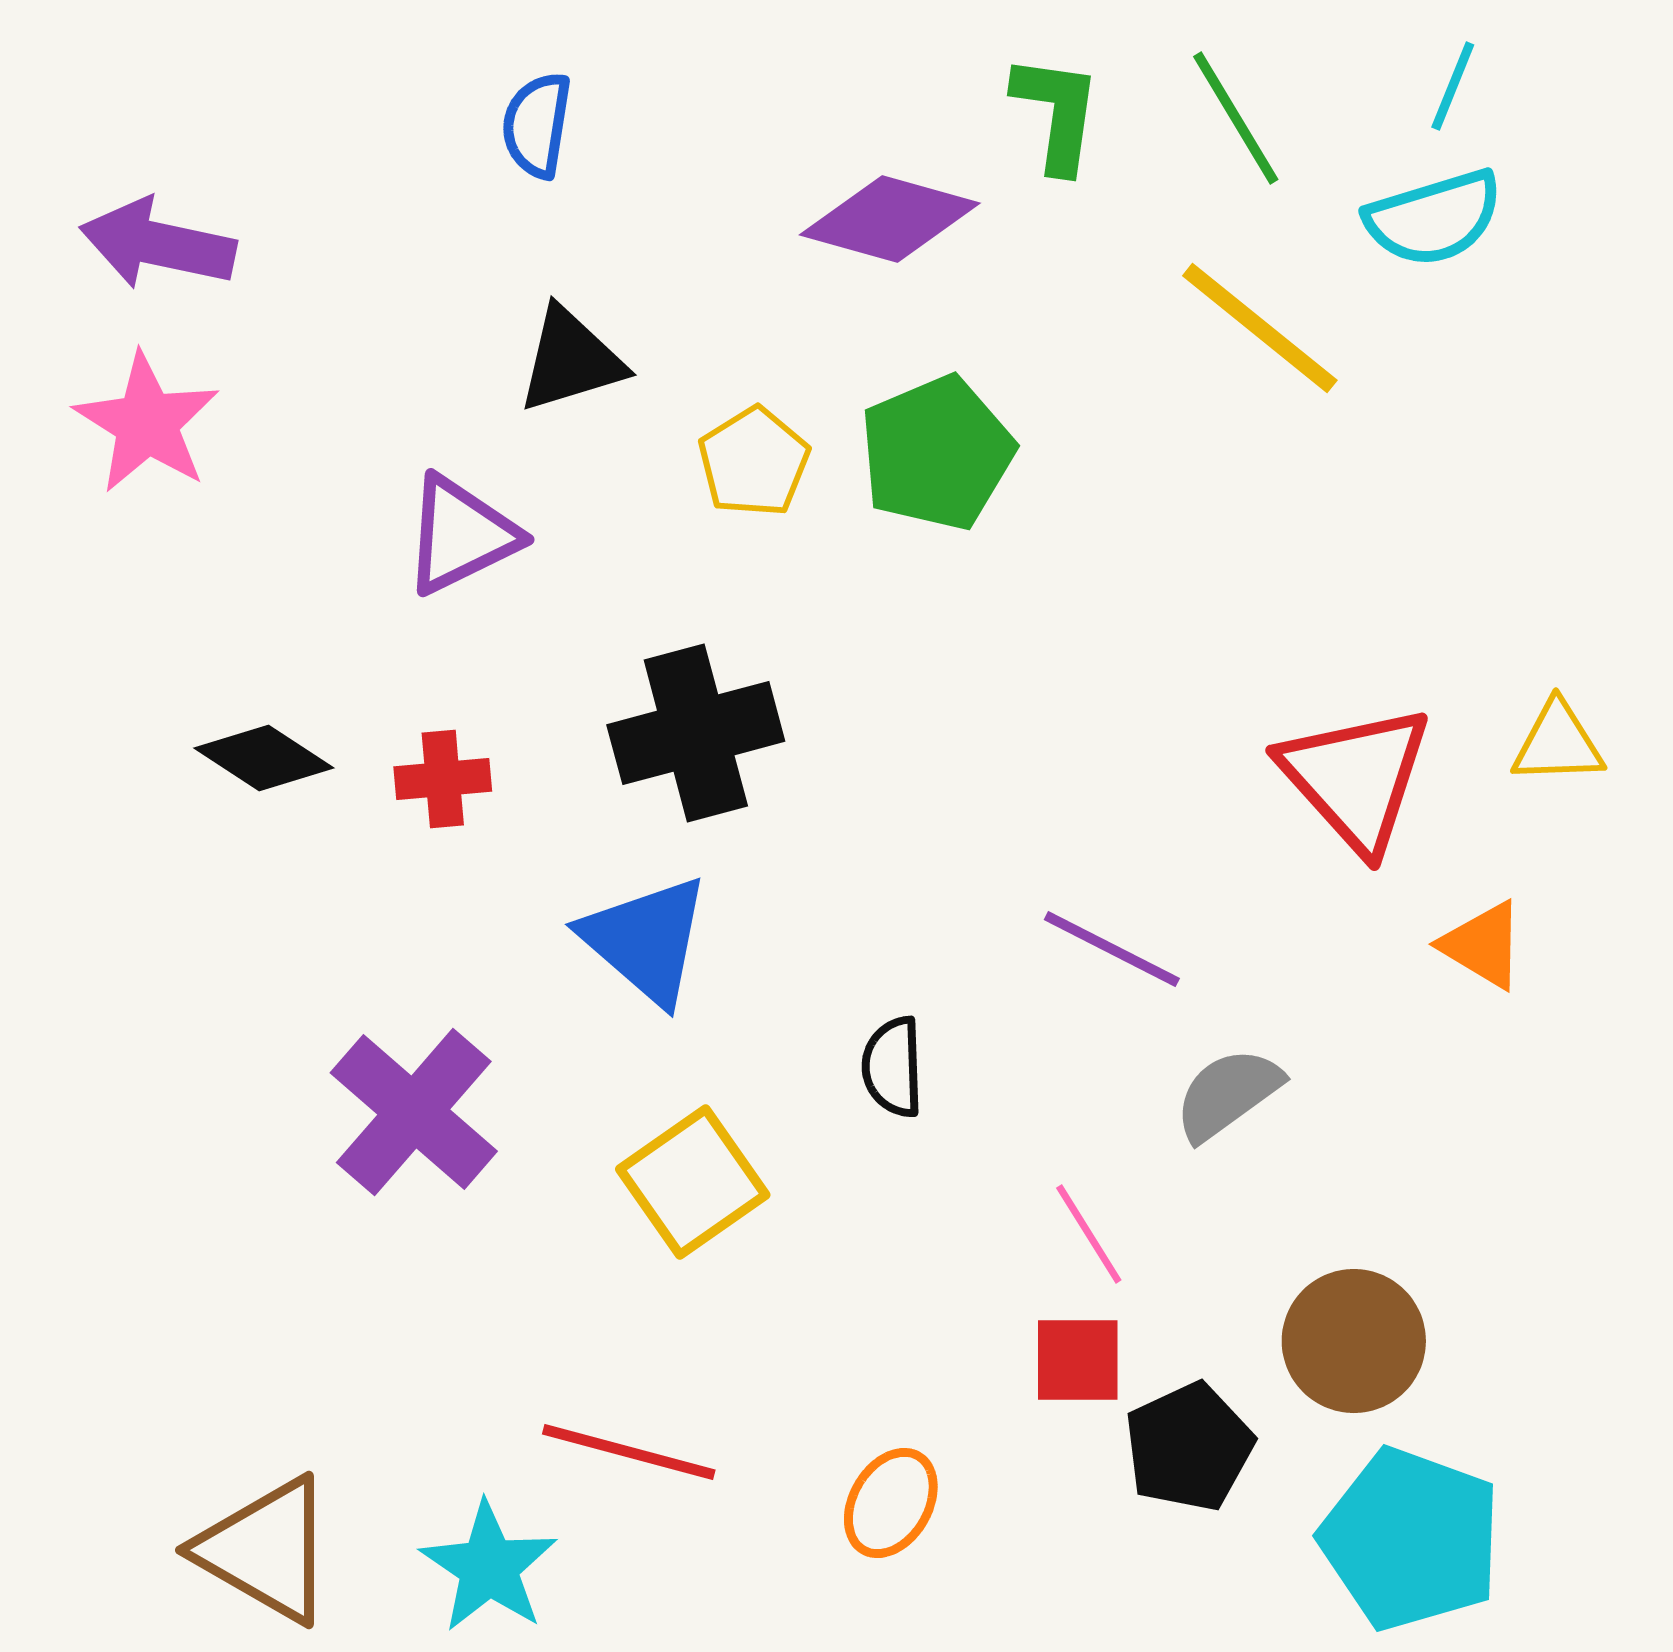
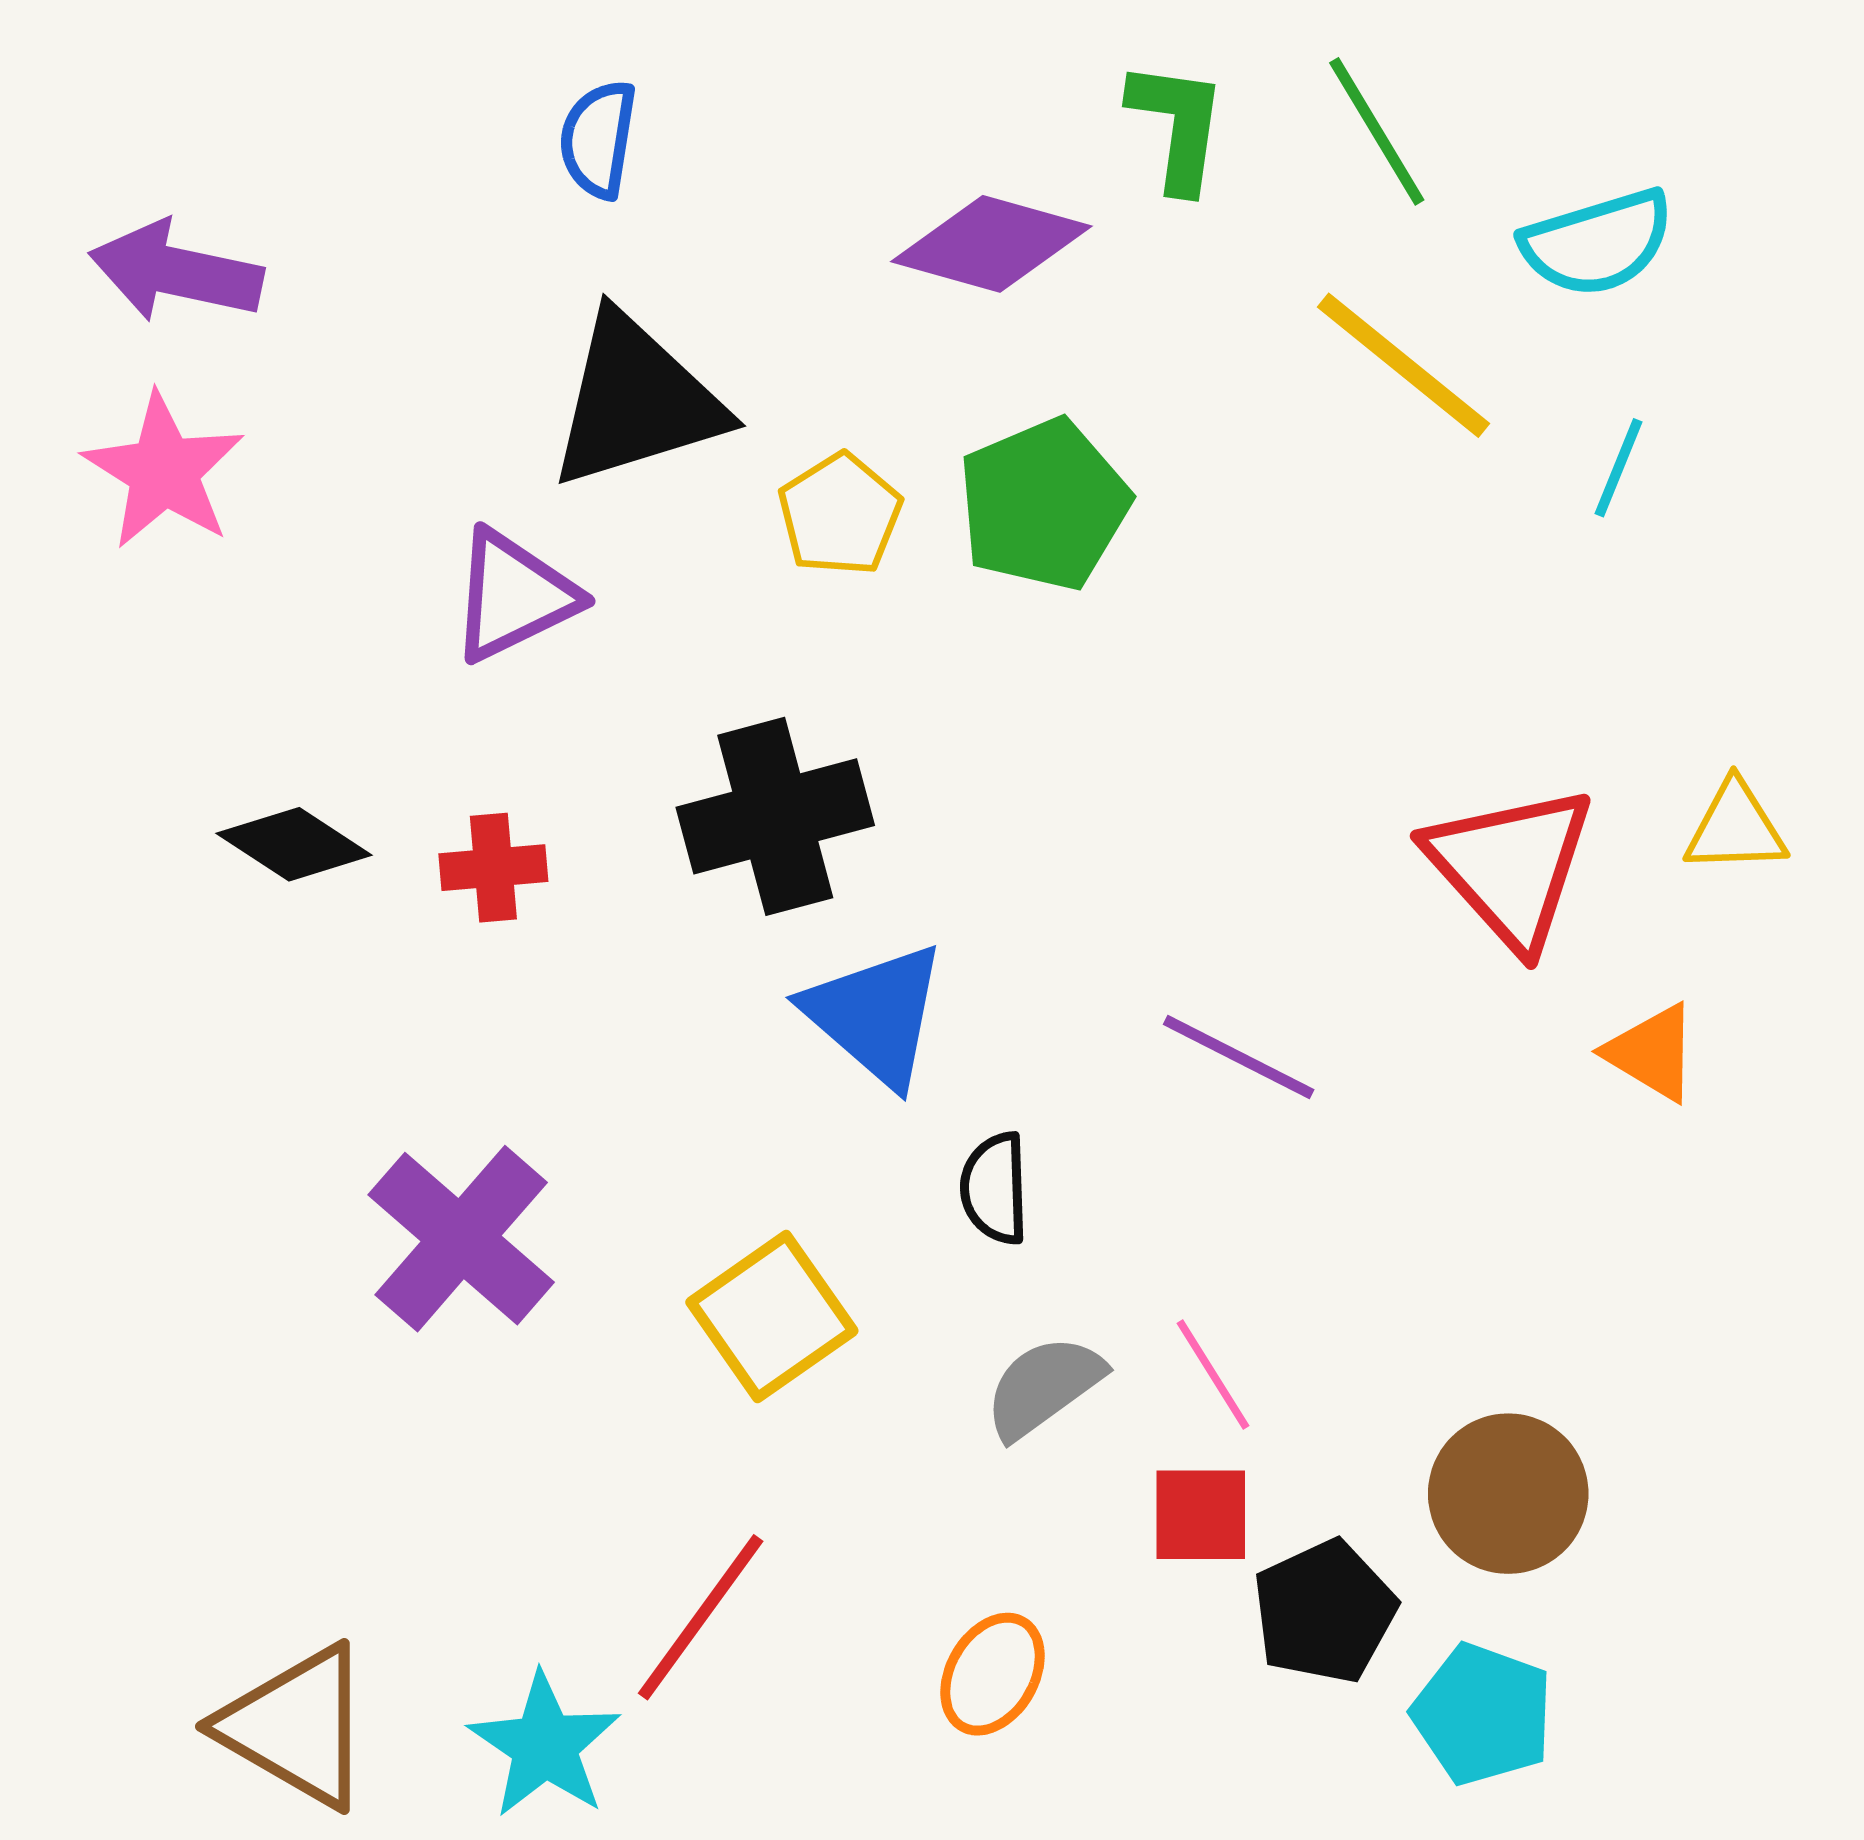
cyan line: (1453, 86) -> (1618, 468), moved
black triangle: (571, 360) -> (636, 401), size x1.5
blue triangle: (646, 940) -> (876, 1015), moved
gray semicircle: (1228, 1094) -> (1044, 1387), moved
red line: (629, 1452) -> (701, 1617), turned -69
cyan pentagon: (1411, 1539) -> (1483, 1714), moved, size x0.7

